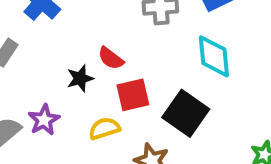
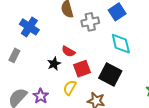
purple star: (44, 120) -> (41, 96), moved
yellow semicircle: (104, 128) -> (70, 88), turned -35

